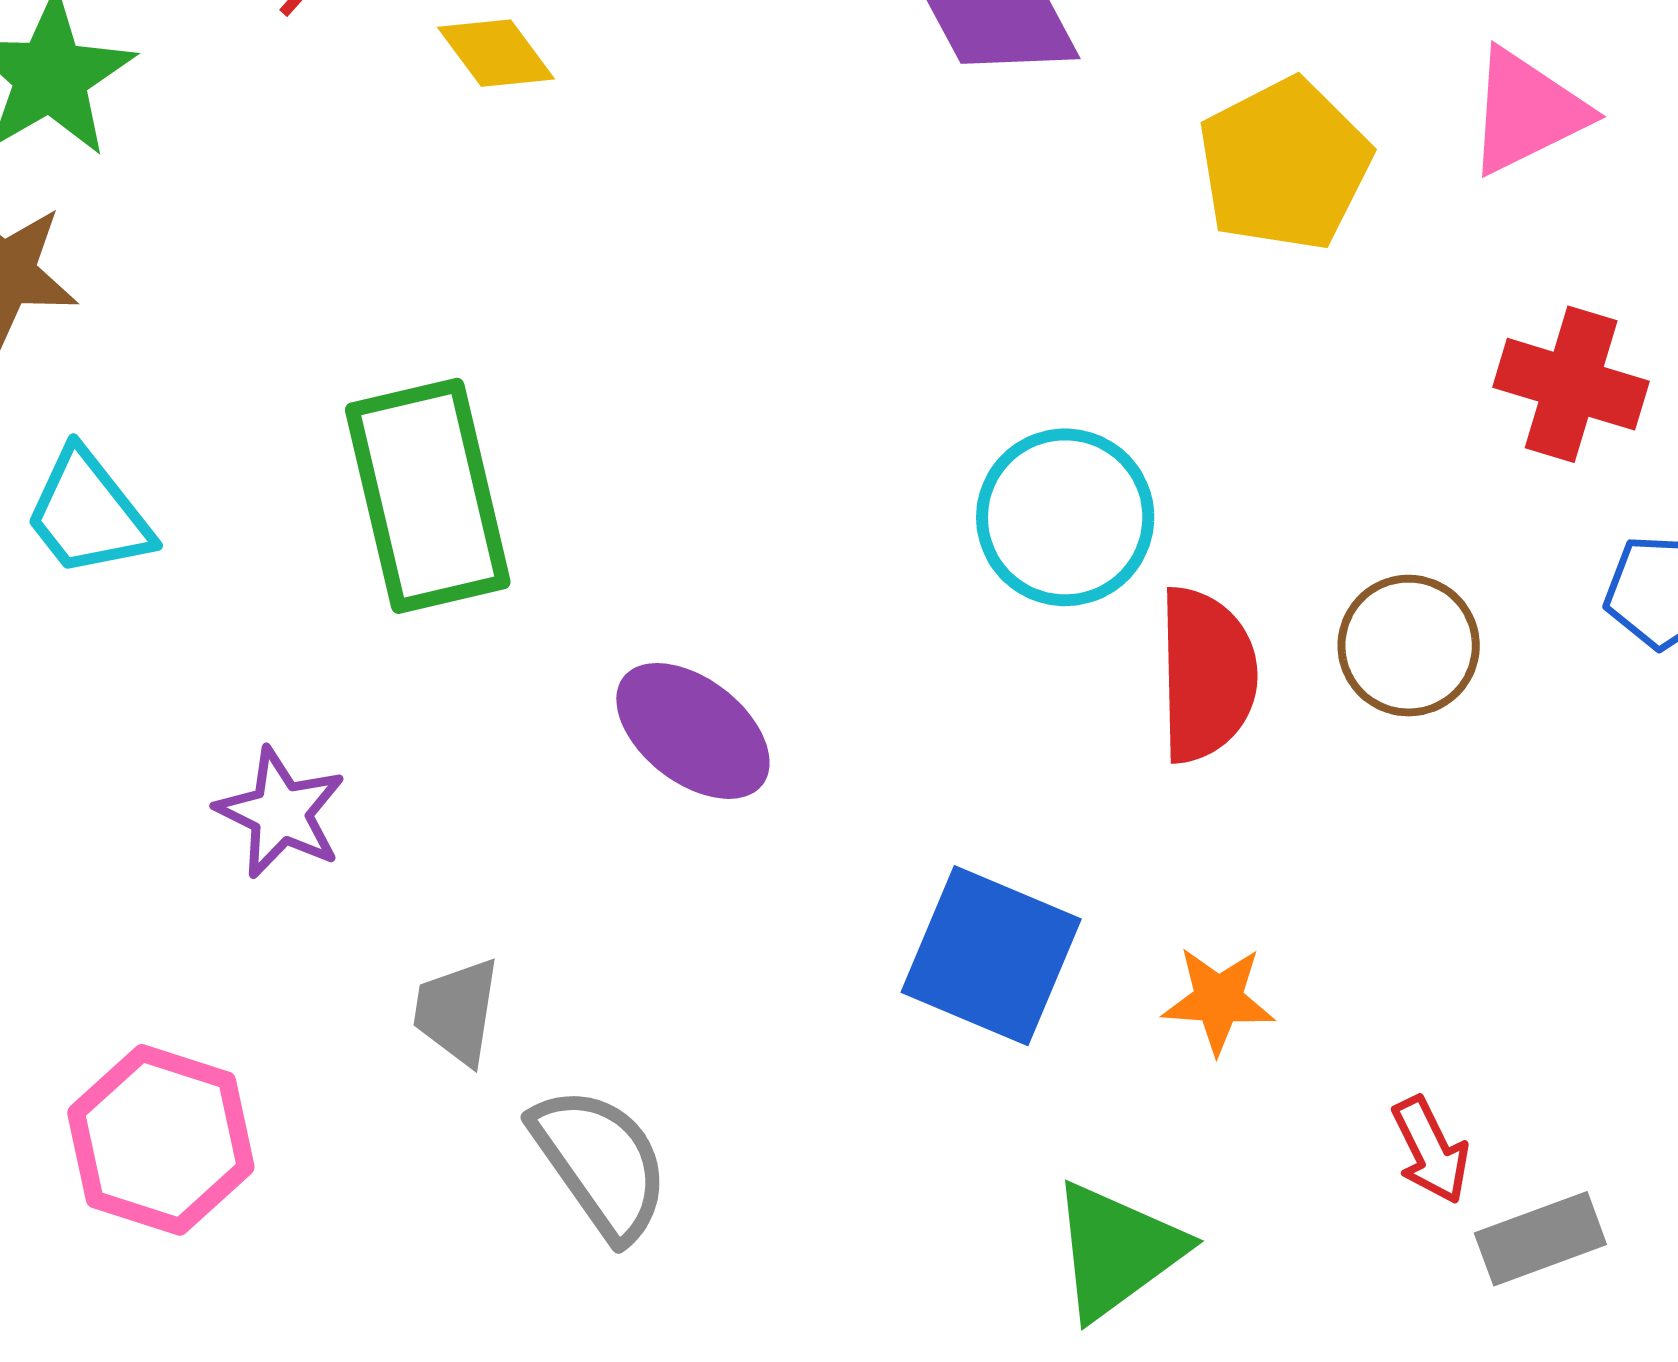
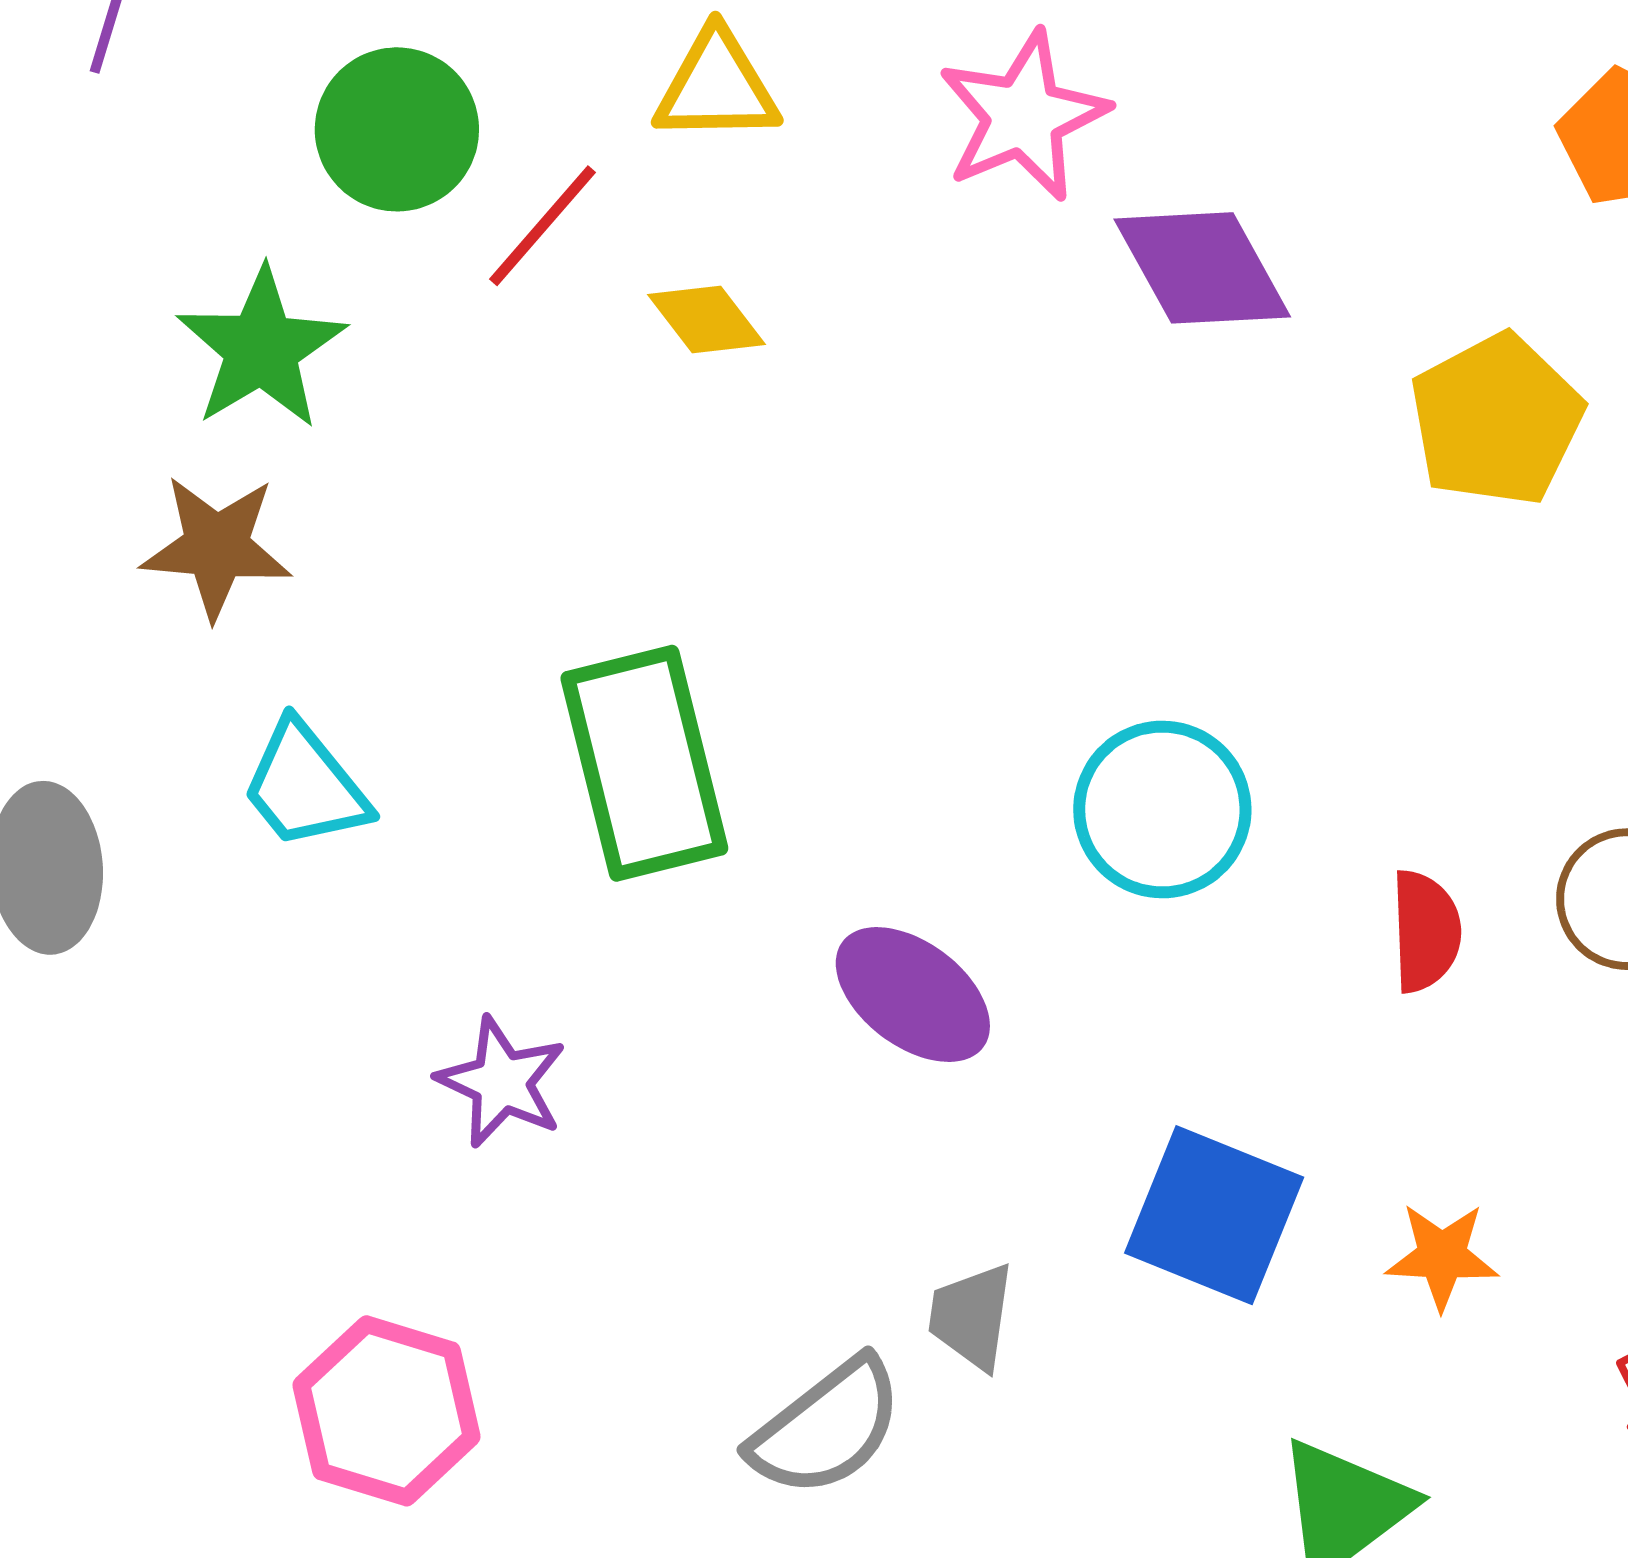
cyan circle: (1065, 517) -> (1162, 809), moved
red semicircle: (1206, 675) -> (1426, 931), size x0.7
gray trapezoid: (457, 1011) -> (972, 1316), moved
gray semicircle: (601, 1163) -> (826, 1428), turned 88

